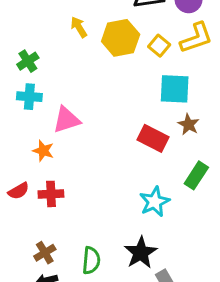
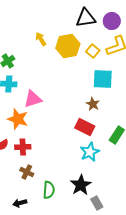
brown star: (189, 124) -> (93, 104), moved
red rectangle: (153, 138) -> (85, 127), moved
orange star: (43, 151) -> (18, 119), size x1.5
brown cross: (45, 253) -> (27, 172), moved, turned -32

